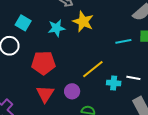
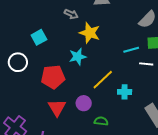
cyan square: (23, 23) -> (39, 37), moved, turned 35
cyan star: (57, 28) -> (78, 57), moved
white line: (133, 78) -> (146, 64), moved

